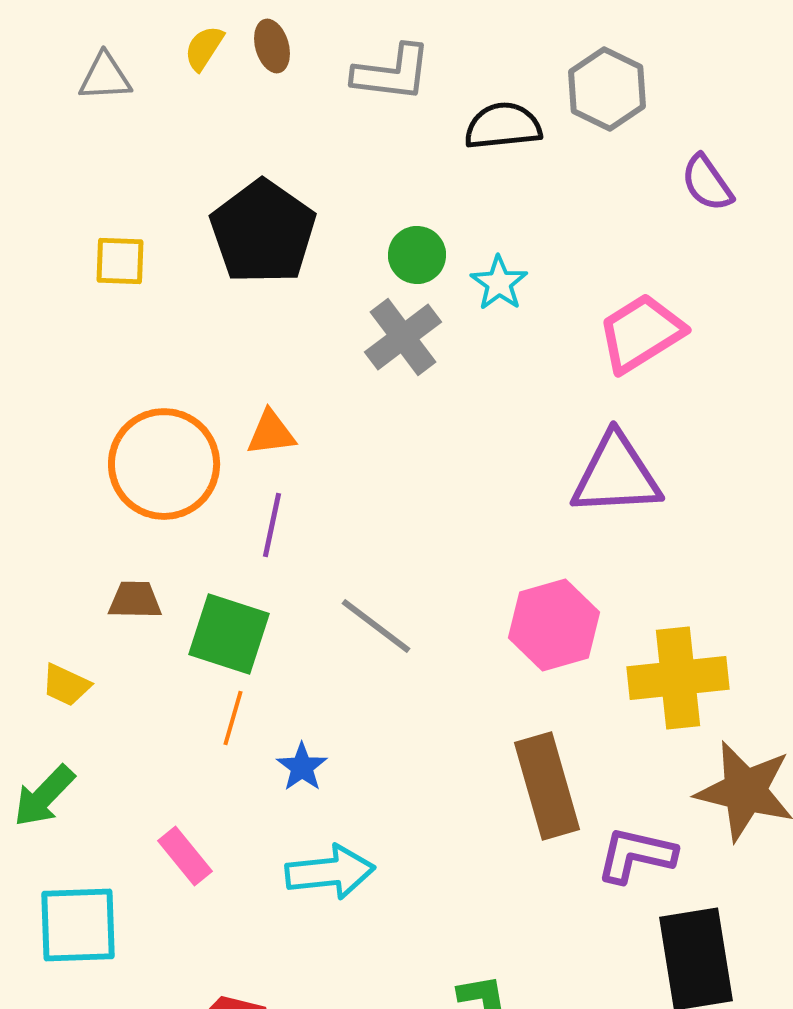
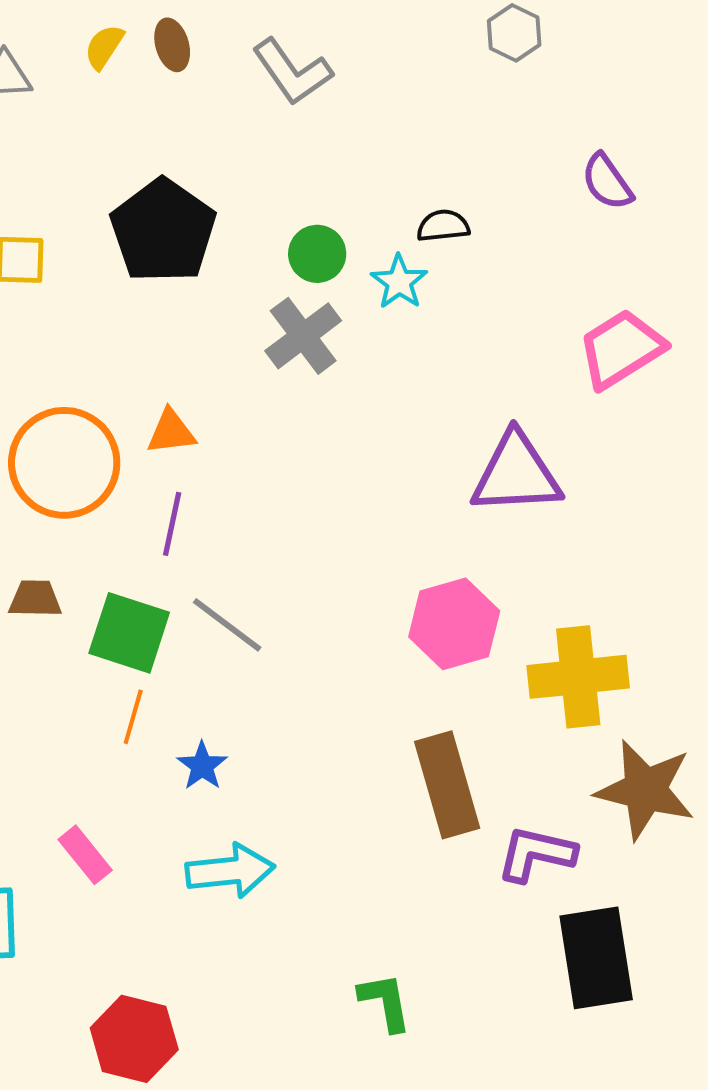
gray L-shape: (392, 73) -> (292, 72), turned 48
gray hexagon: (607, 89) -> (514, 33), moved, size x0.7
black semicircle: (503, 126) -> (443, 226), moved, size x0.7
pink trapezoid: (641, 333) -> (621, 349), moved
gray line: (376, 626) -> (227, 625), moved

